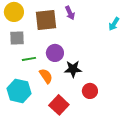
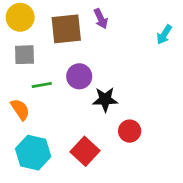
orange semicircle: (46, 76) -> (20, 109), moved
cyan hexagon: (19, 91) -> (33, 153), moved

